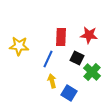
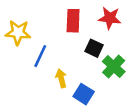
blue line: (48, 59) -> (40, 56), moved

